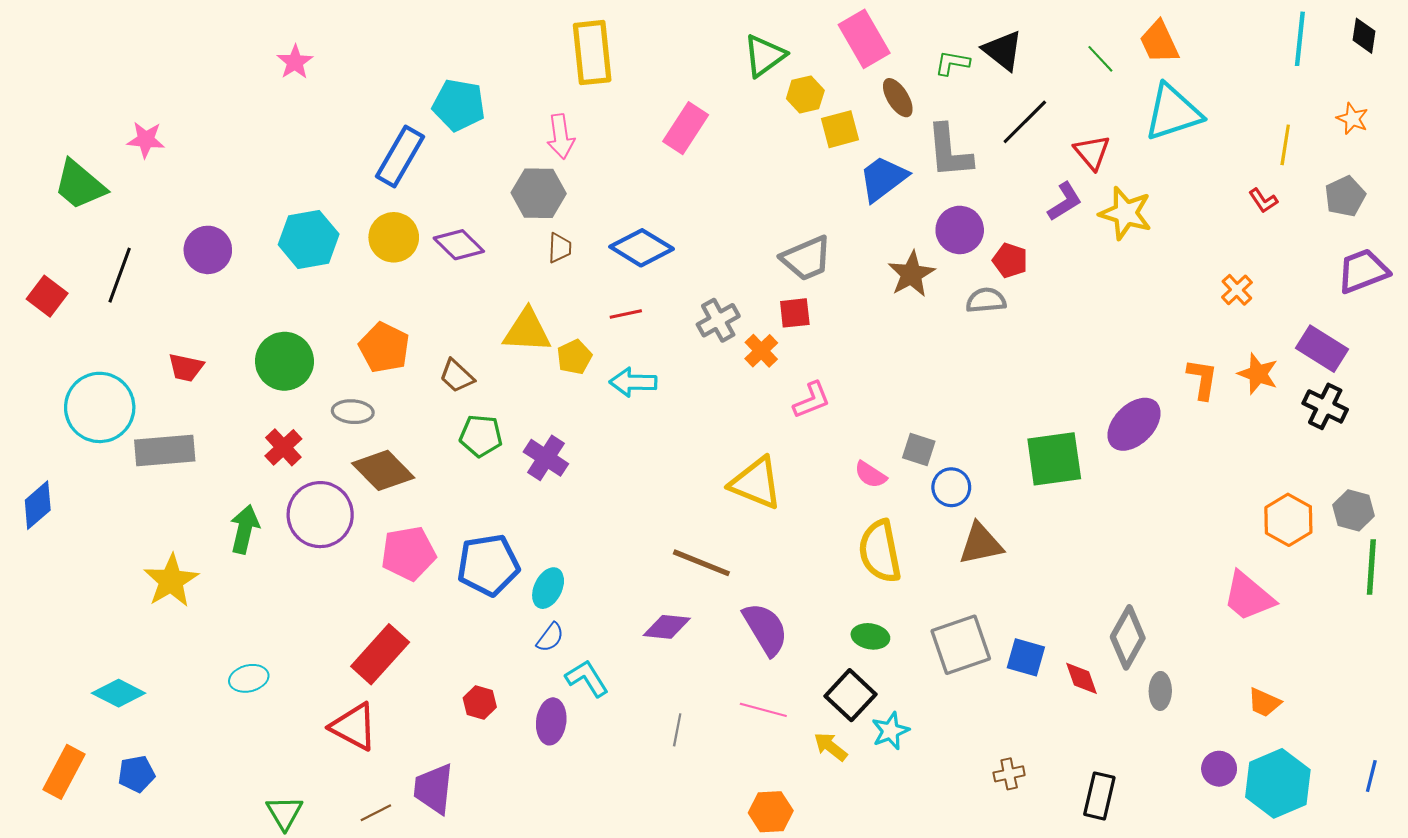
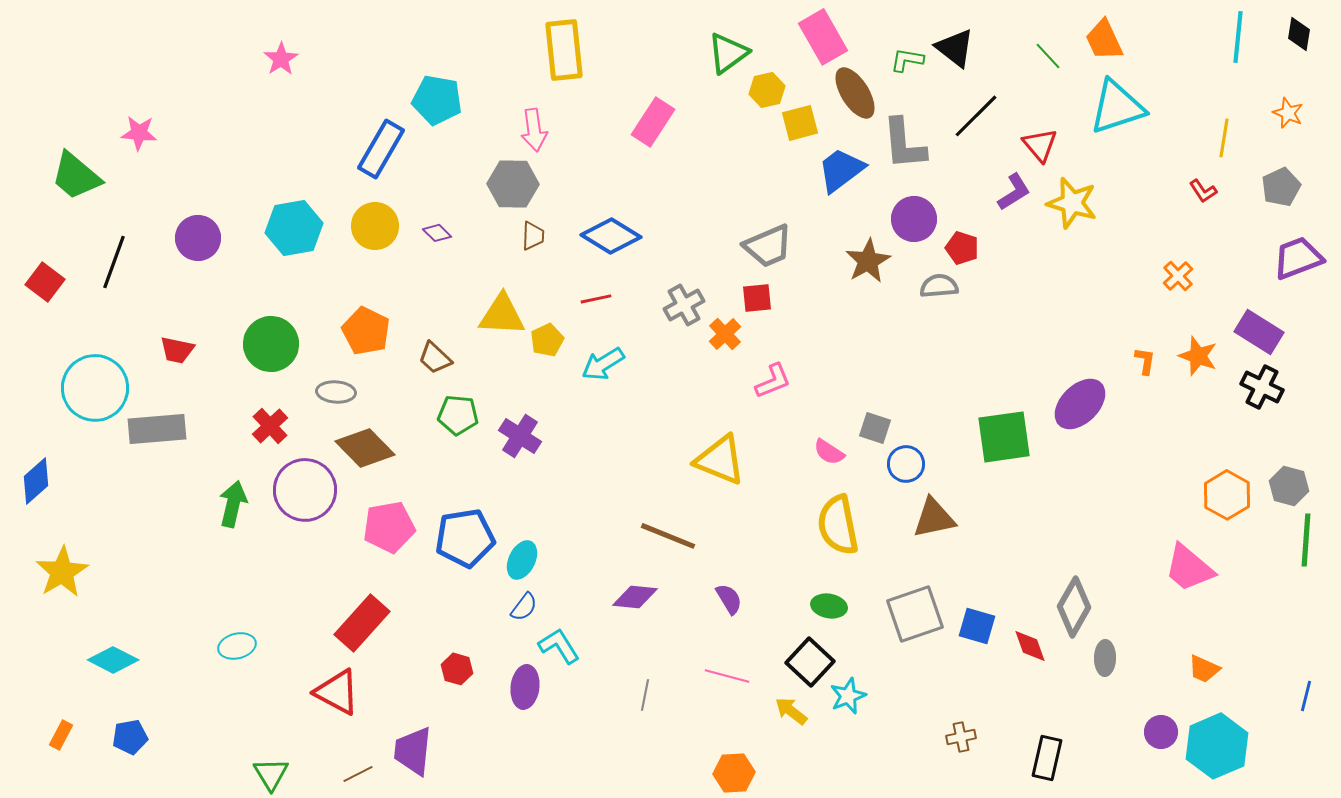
brown ellipse: (898, 98) -> (855, 93), size x1.4
purple diamond: (459, 245) -> (437, 233), size x0.6
orange L-shape: (1202, 379) -> (1145, 361), size x0.7
cyan arrow: (633, 382) -> (603, 364), turned -33
yellow star: (171, 581) -> (62, 572), moved
purple semicircle: (765, 629) -> (729, 599), size x0.6
orange rectangle: (64, 772) -> (61, 735), size x0.6
blue line: (1371, 776) -> (1306, 696), moved

